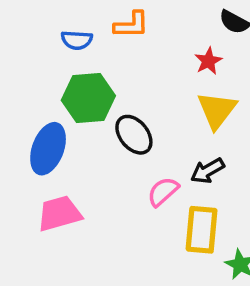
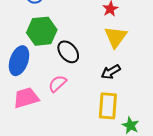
pink semicircle: (163, 192) -> (57, 84), moved

